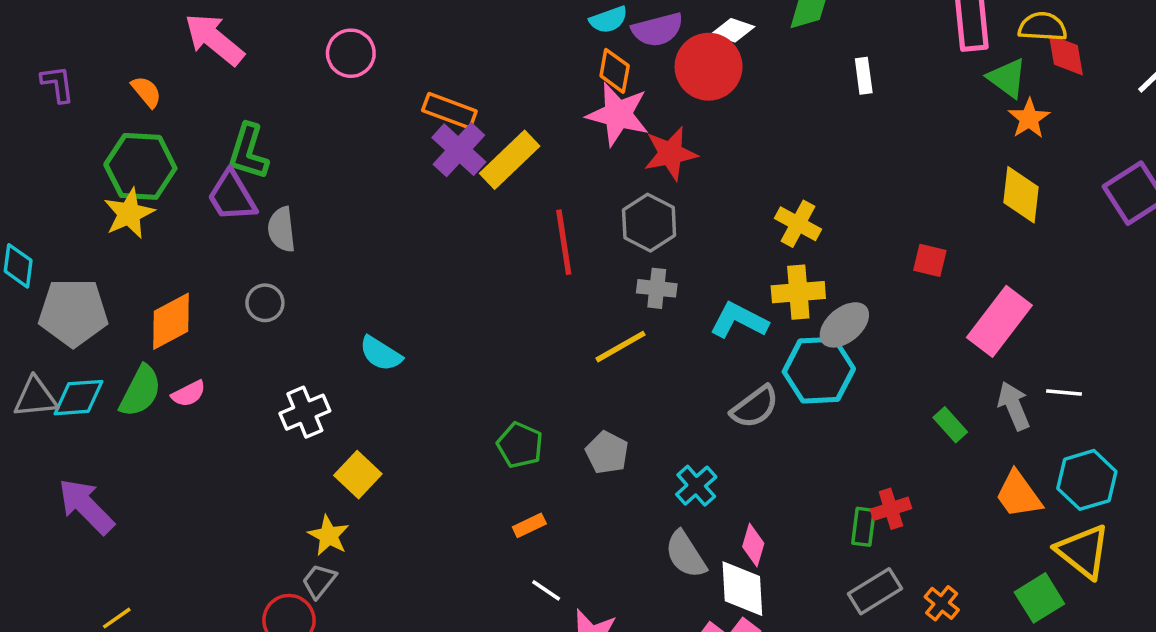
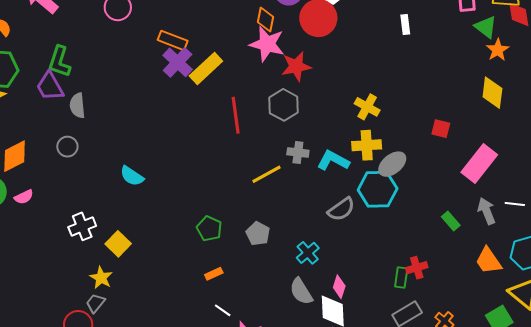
gray cross: (657, 288) -> (298, 152), moved
white cross: (305, 412) -> (82, 226), moved

